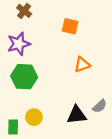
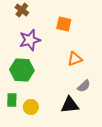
purple star: (19, 44) -> (30, 40), moved
gray semicircle: (100, 106) -> (84, 86), moved
green rectangle: (13, 127) -> (12, 100), moved

